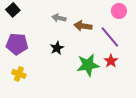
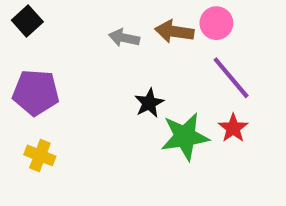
pink circle: (119, 11) -> (216, 23), moved
brown arrow: (83, 26) -> (174, 32), moved
black star: (57, 48) -> (149, 103), moved

